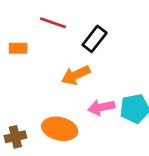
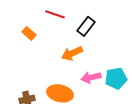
orange rectangle: (18, 48) -> (29, 33), turned 40

